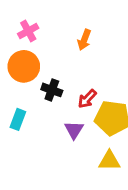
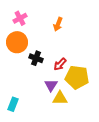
cyan rectangle: (18, 119) -> (13, 104), moved
yellow triangle: (109, 161) -> (60, 98), moved

